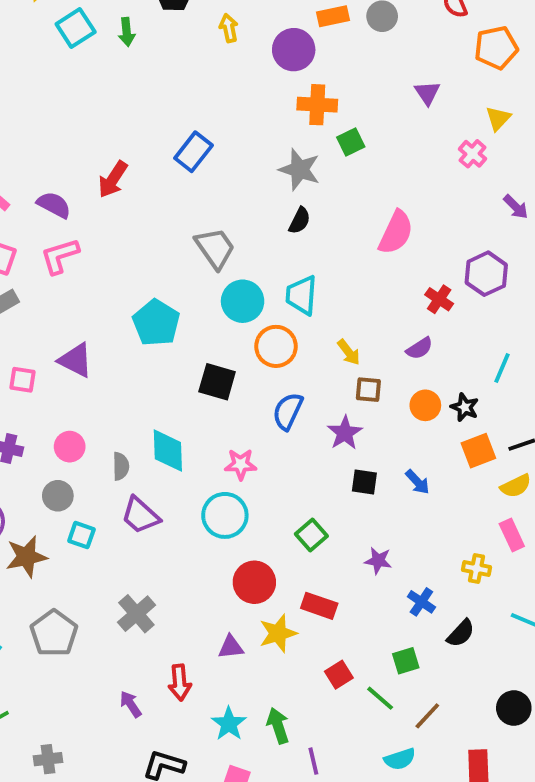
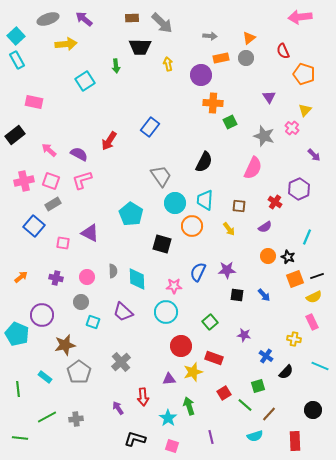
cyan square: (76, 28) -> (85, 81), moved
orange pentagon: (496, 48) -> (304, 74), turned 30
gray star: (300, 170) -> (264, 136), moved
black semicircle: (300, 221) -> (204, 162), size x1.5
brown square: (368, 390) -> (239, 206), moved
blue semicircle: (288, 411) -> (198, 272), moved
purple star: (345, 433) -> (227, 270), turned 30
gray semicircle: (121, 466) -> (113, 271), moved
brown star: (26, 557) -> (65, 345), moved
green arrow: (278, 726) -> (189, 406), moved
gray cross: (48, 759) -> (76, 419), moved

